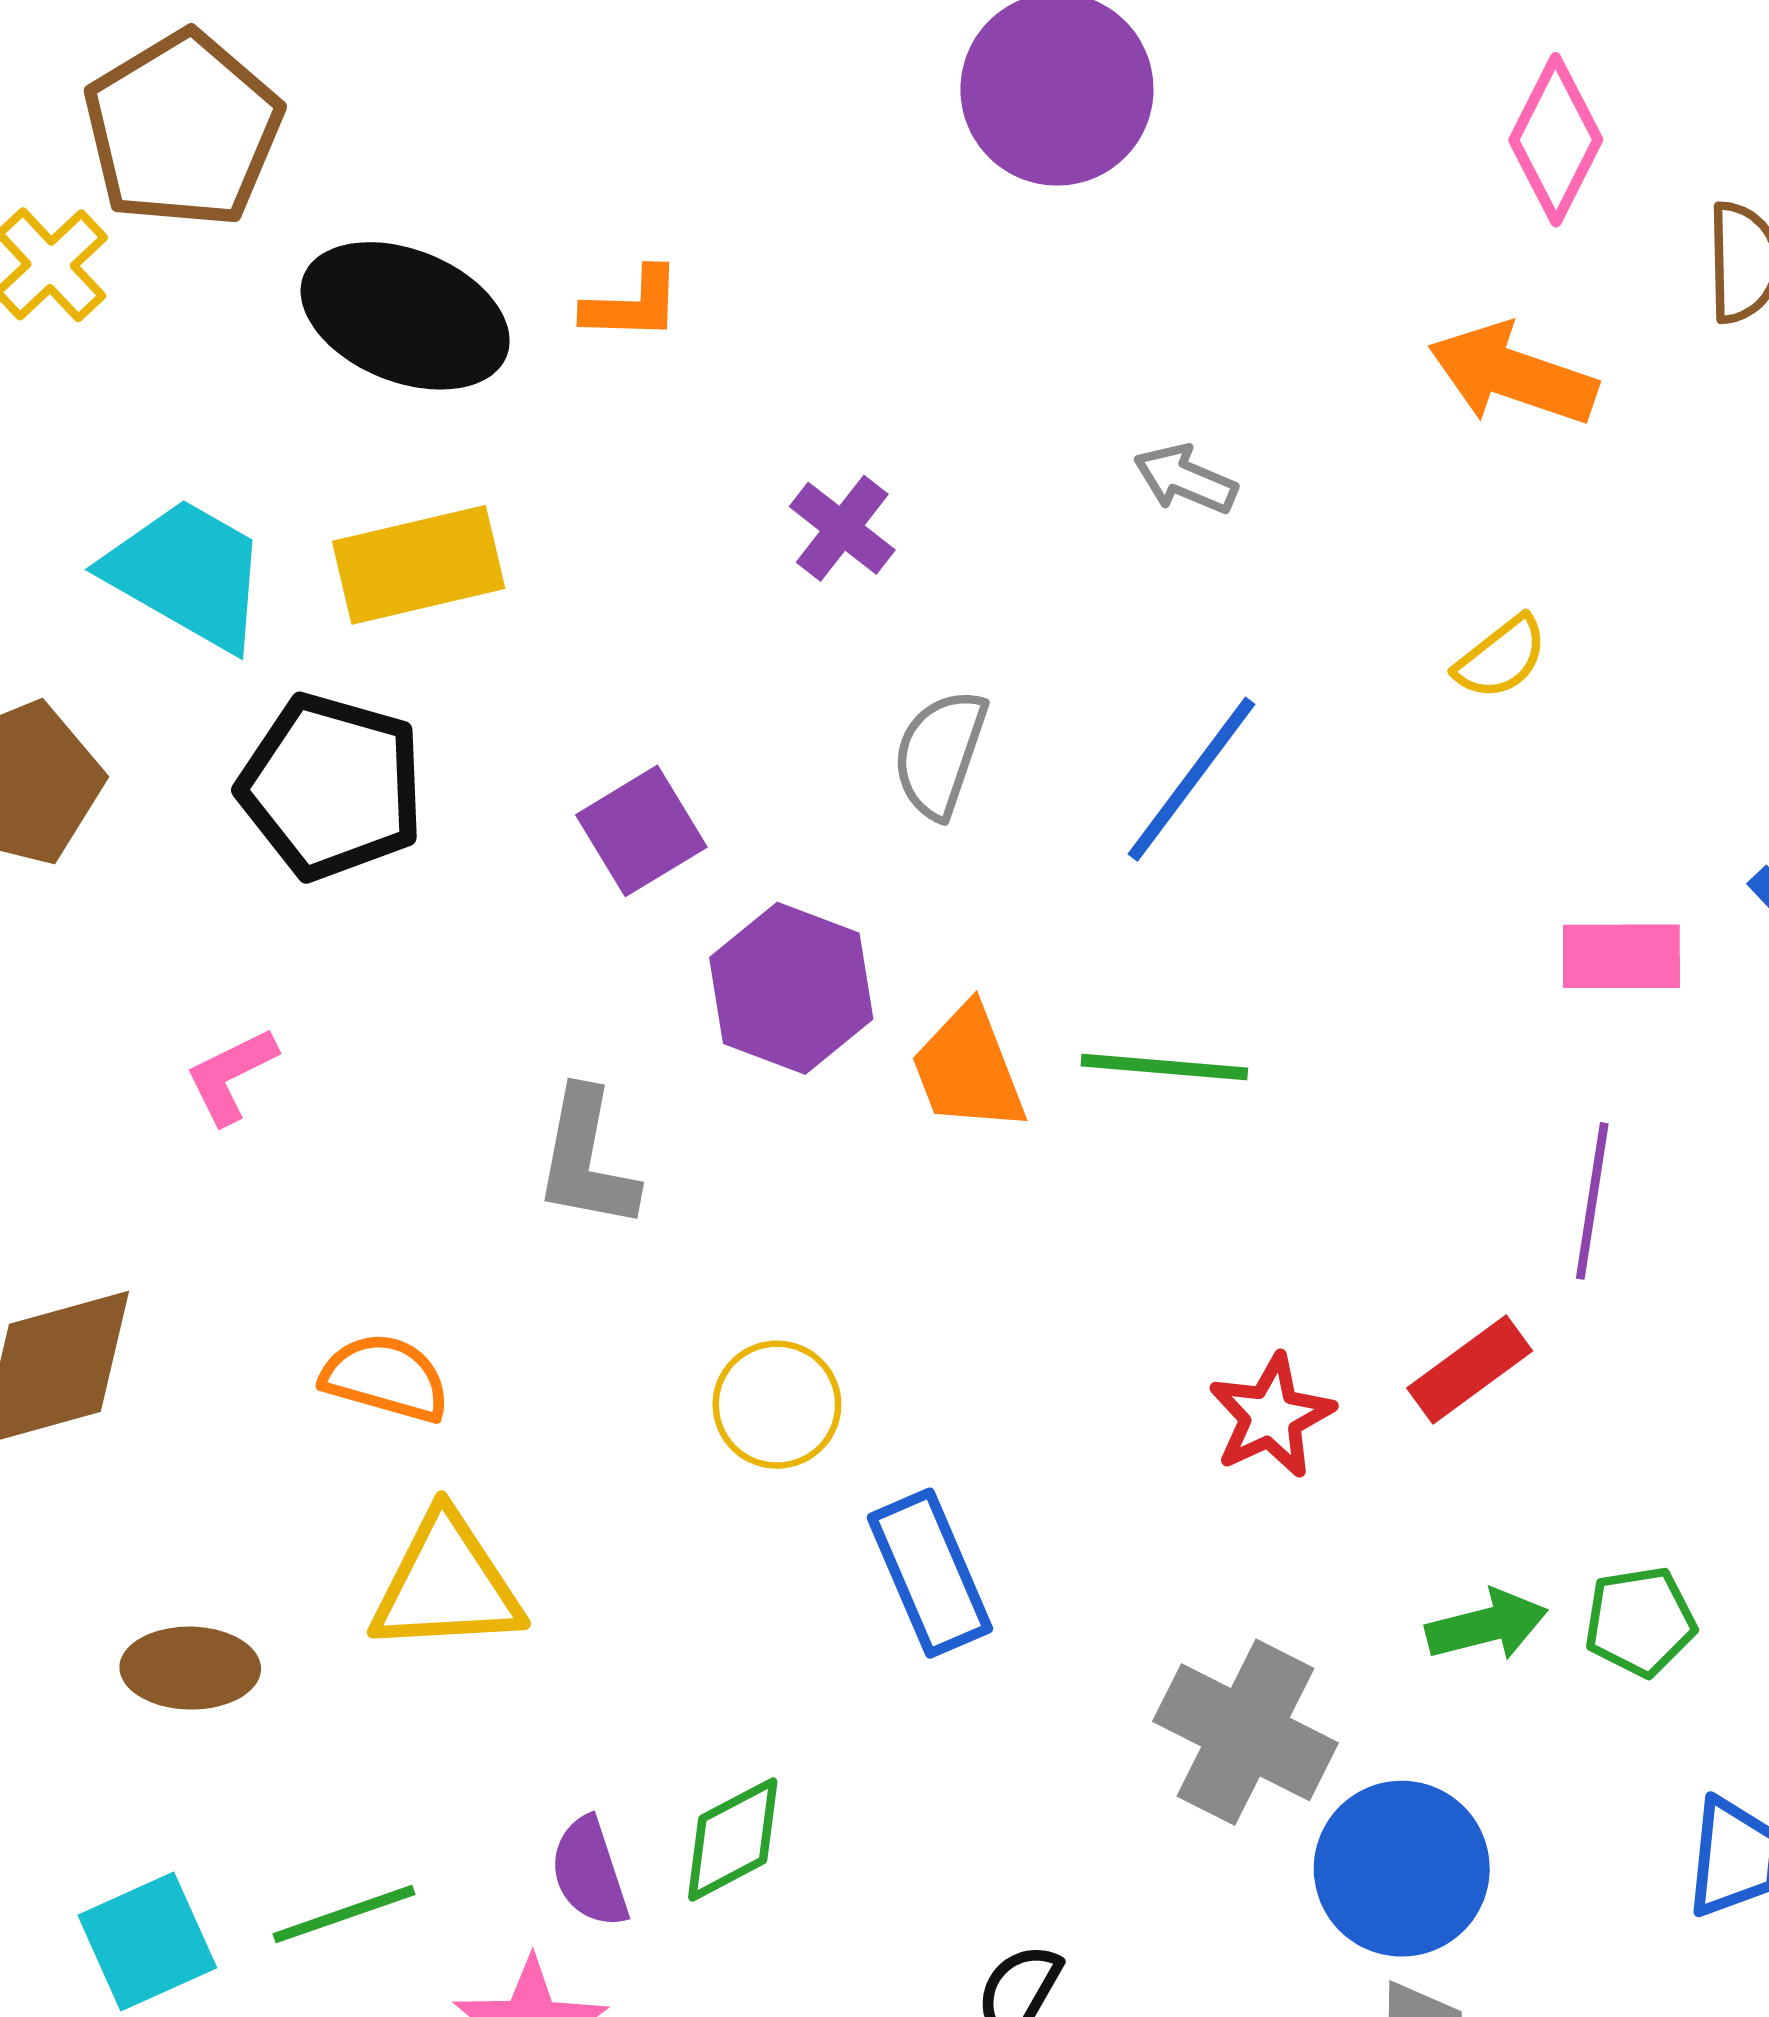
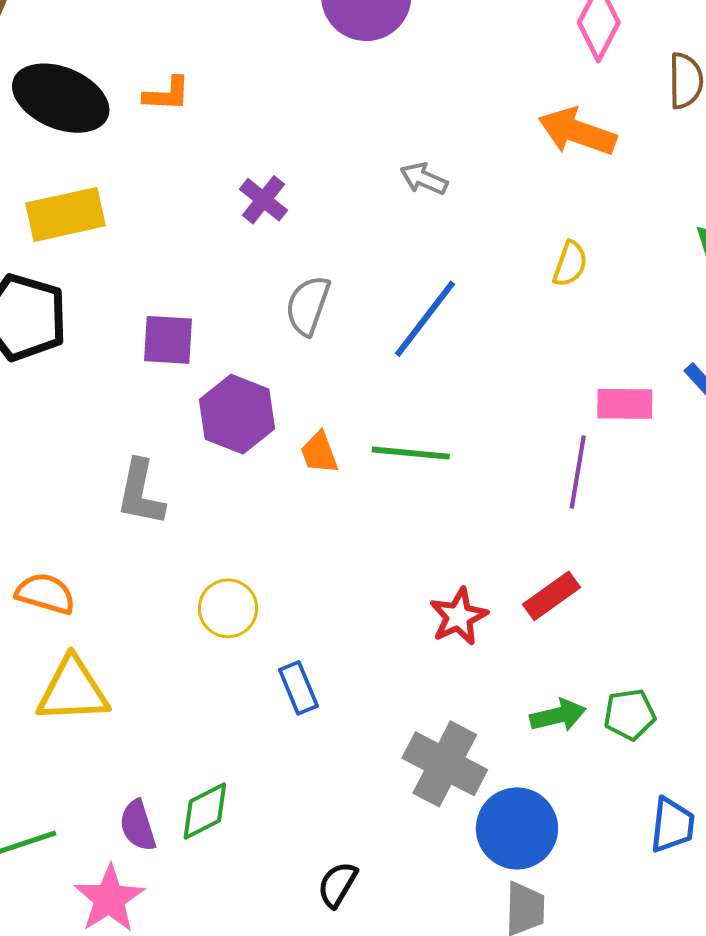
yellow semicircle: (1501, 658) -> (570, 264), turned -33
purple square: (641, 831) -> (168, 340), turned 34
orange trapezoid: (968, 1069) -> (319, 453), size x0.7
purple line: (1592, 1201) -> (578, 472), moved
blue rectangle: (930, 1573) -> (298, 688), size x0.7

